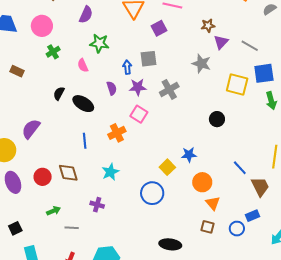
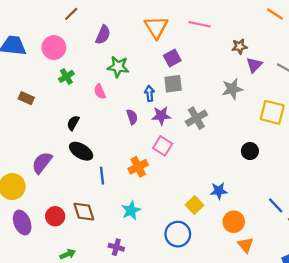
purple square: (159, 28) -> (172, 58), moved
gray star: (201, 64) -> (232, 89), turned -30
black ellipse: (83, 104) -> (81, 151), moved

